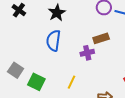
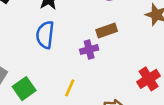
green square: (36, 82) -> (24, 89), turned 30

